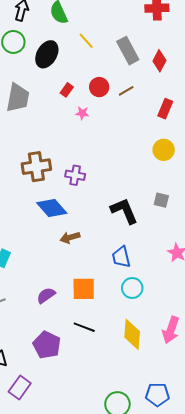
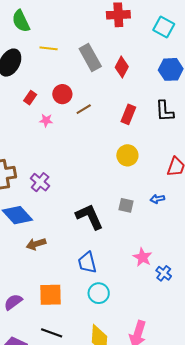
yellow line: (86, 41) -> (49, 48), turned -42
brown line: (126, 91) -> (84, 109), moved
purple cross: (75, 175) -> (40, 182), turned 30

